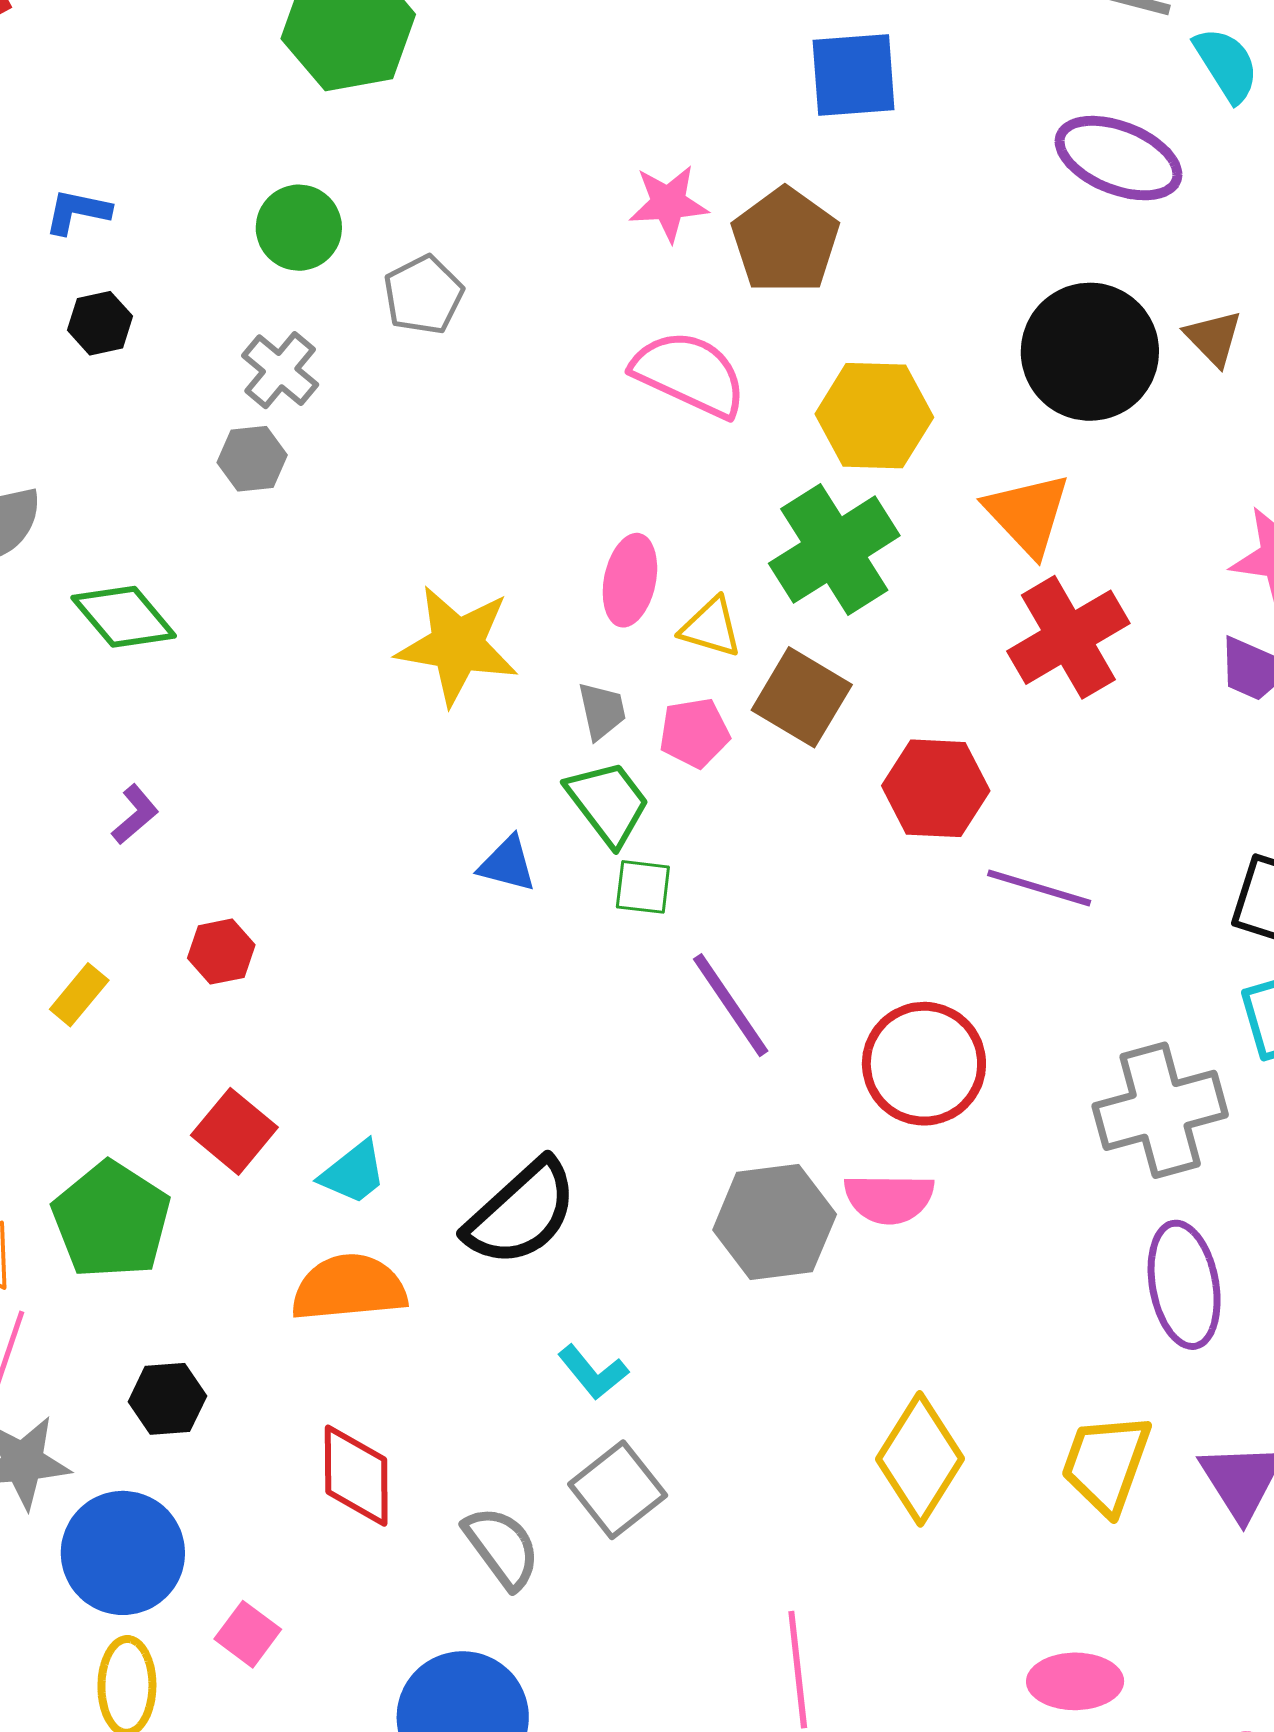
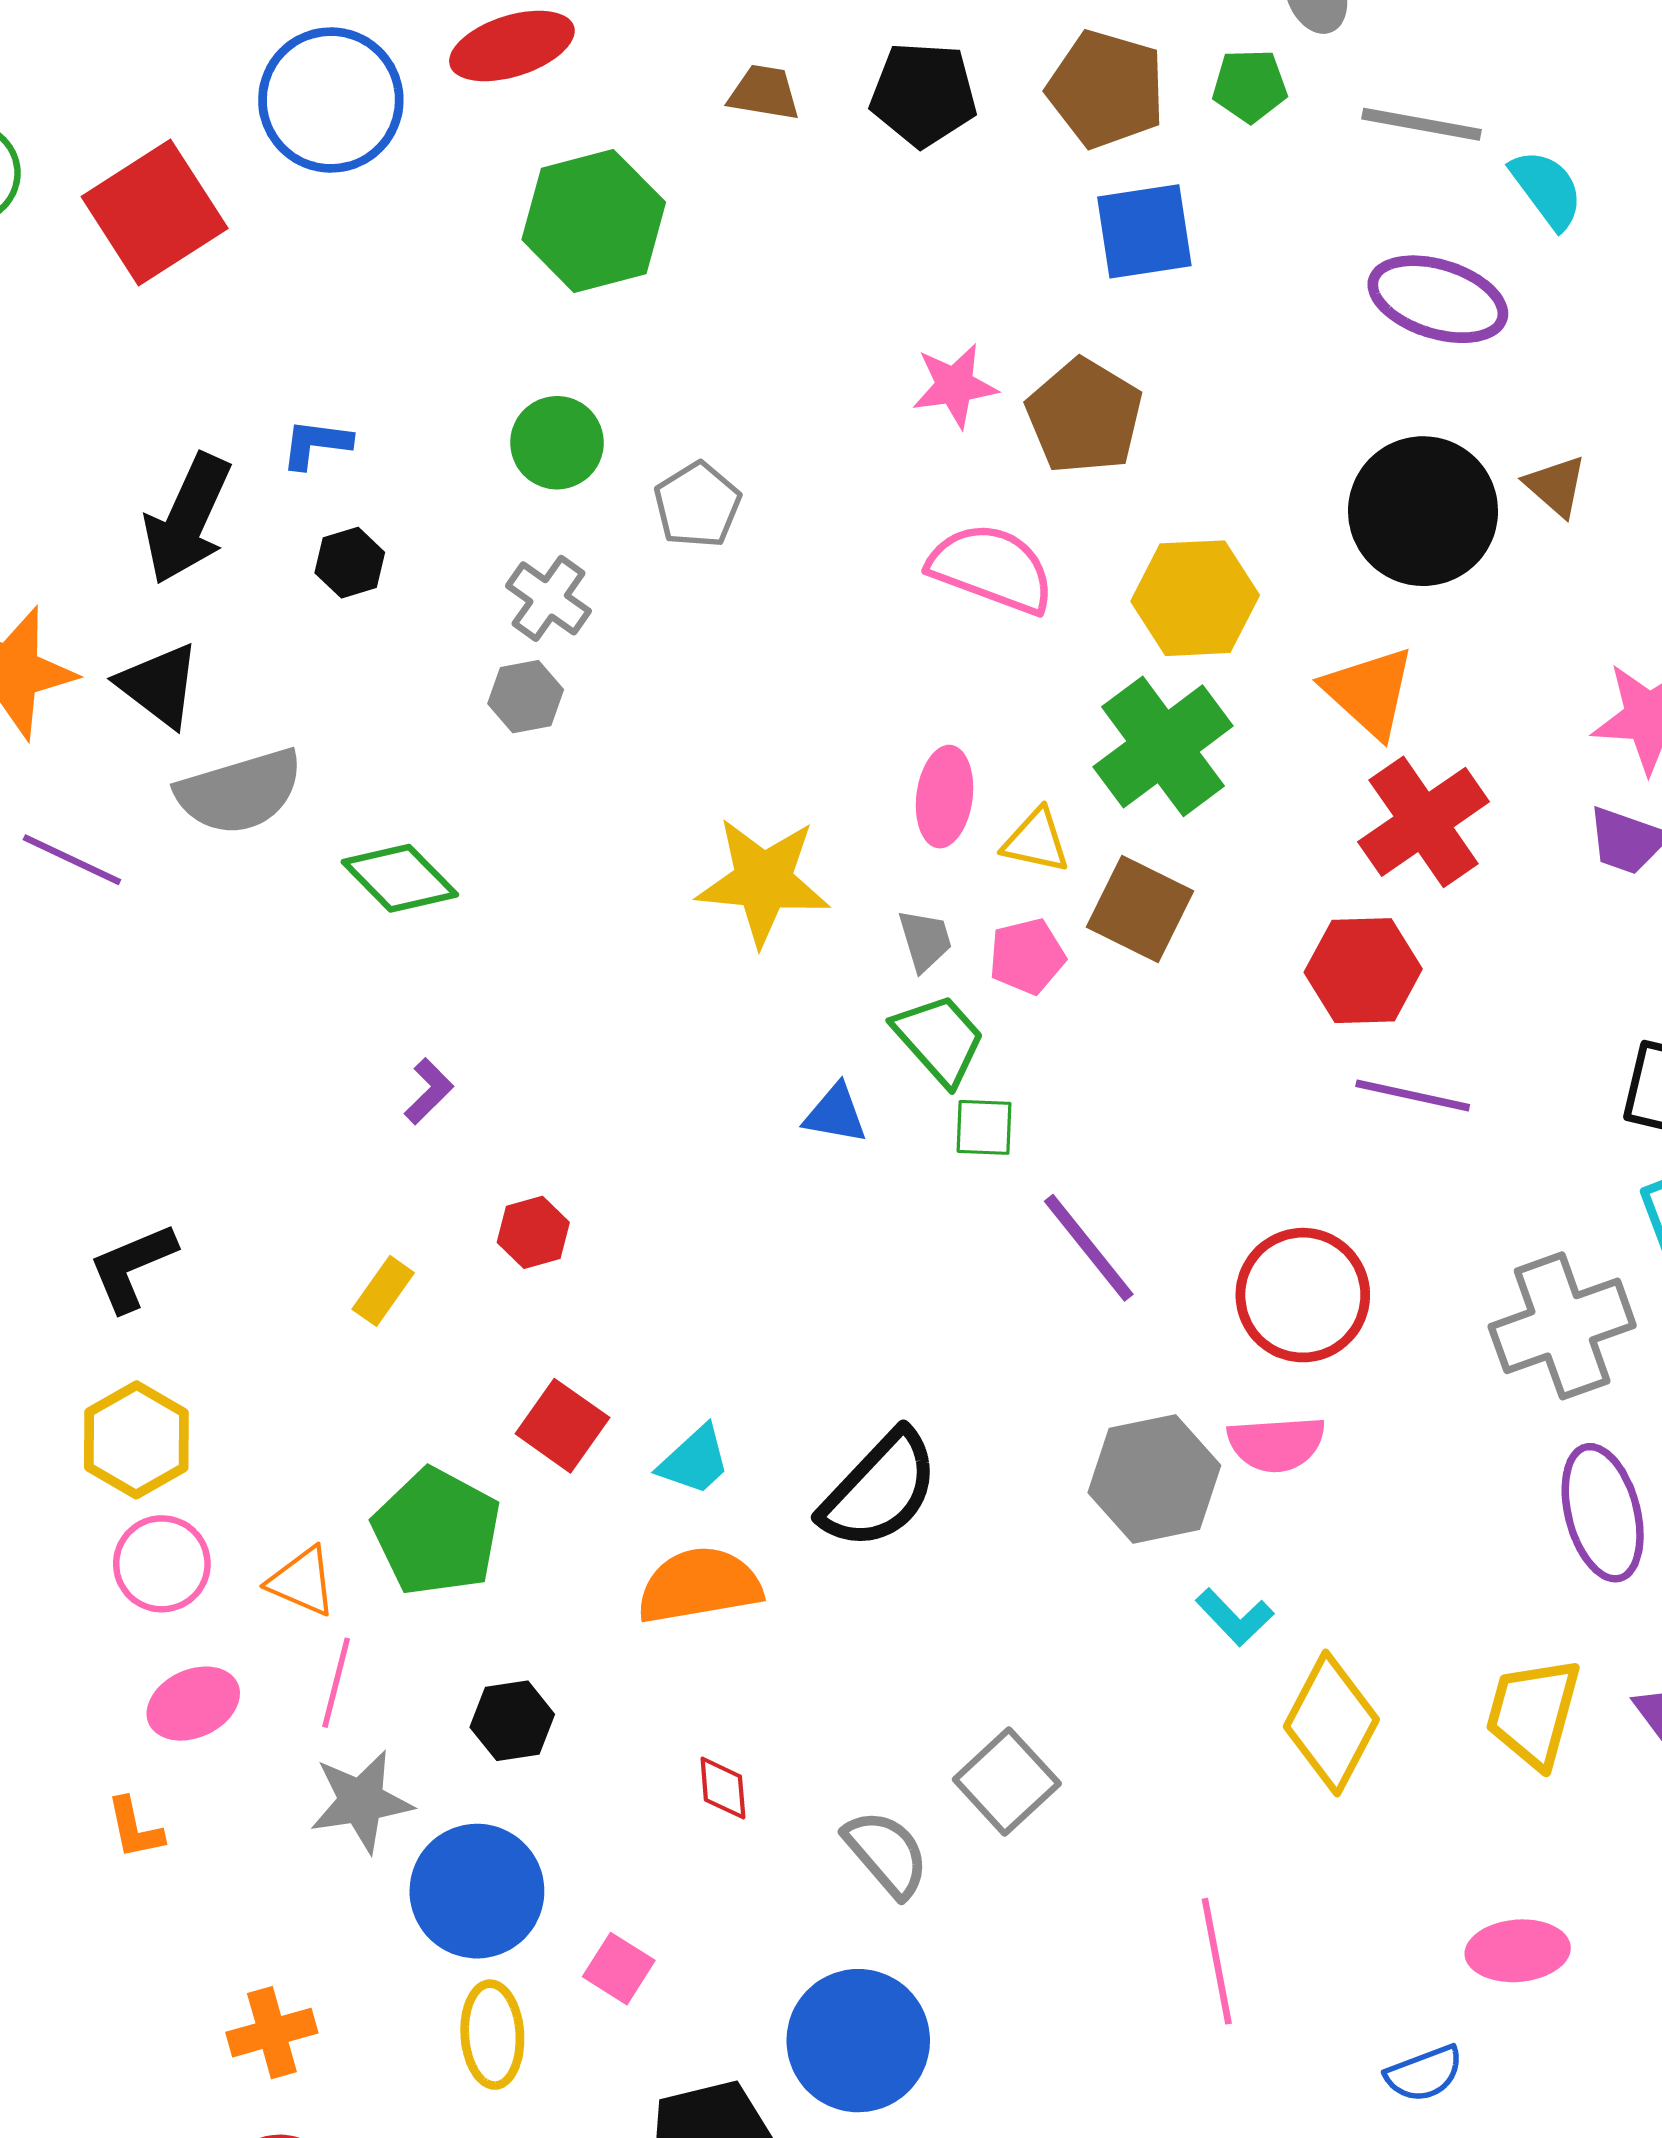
red hexagon: (936, 788) -> (1363, 971), moved
cyan L-shape: (593, 1372) -> (1235, 1617), moved
red diamond: (356, 1476) -> (723, 1788), size x0.6

